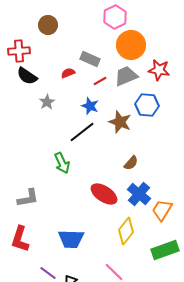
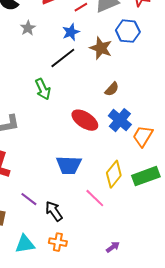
blue star: (90, 106) -> (71, 32), turned 30
yellow diamond: (126, 231) -> (114, 174), moved
blue trapezoid: (71, 239) -> (69, 165), moved

